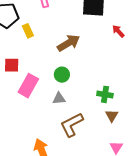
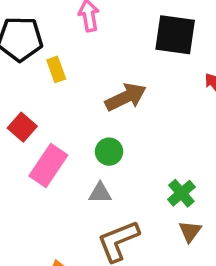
red square: (12, 65) -> (22, 127), turned 35
green cross: (105, 94) -> (181, 193), turned 35

